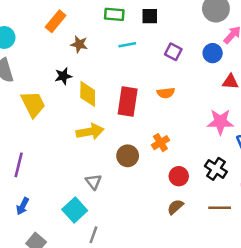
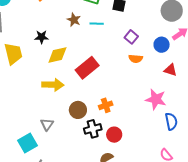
brown star: (79, 44) -> (74, 20), moved
orange semicircle: (166, 93) -> (136, 59), moved
yellow diamond: (88, 94) -> (57, 55), turned 65
red rectangle: (128, 102) -> (87, 68), turned 30
black cross: (216, 169) -> (93, 129), moved, turned 30

